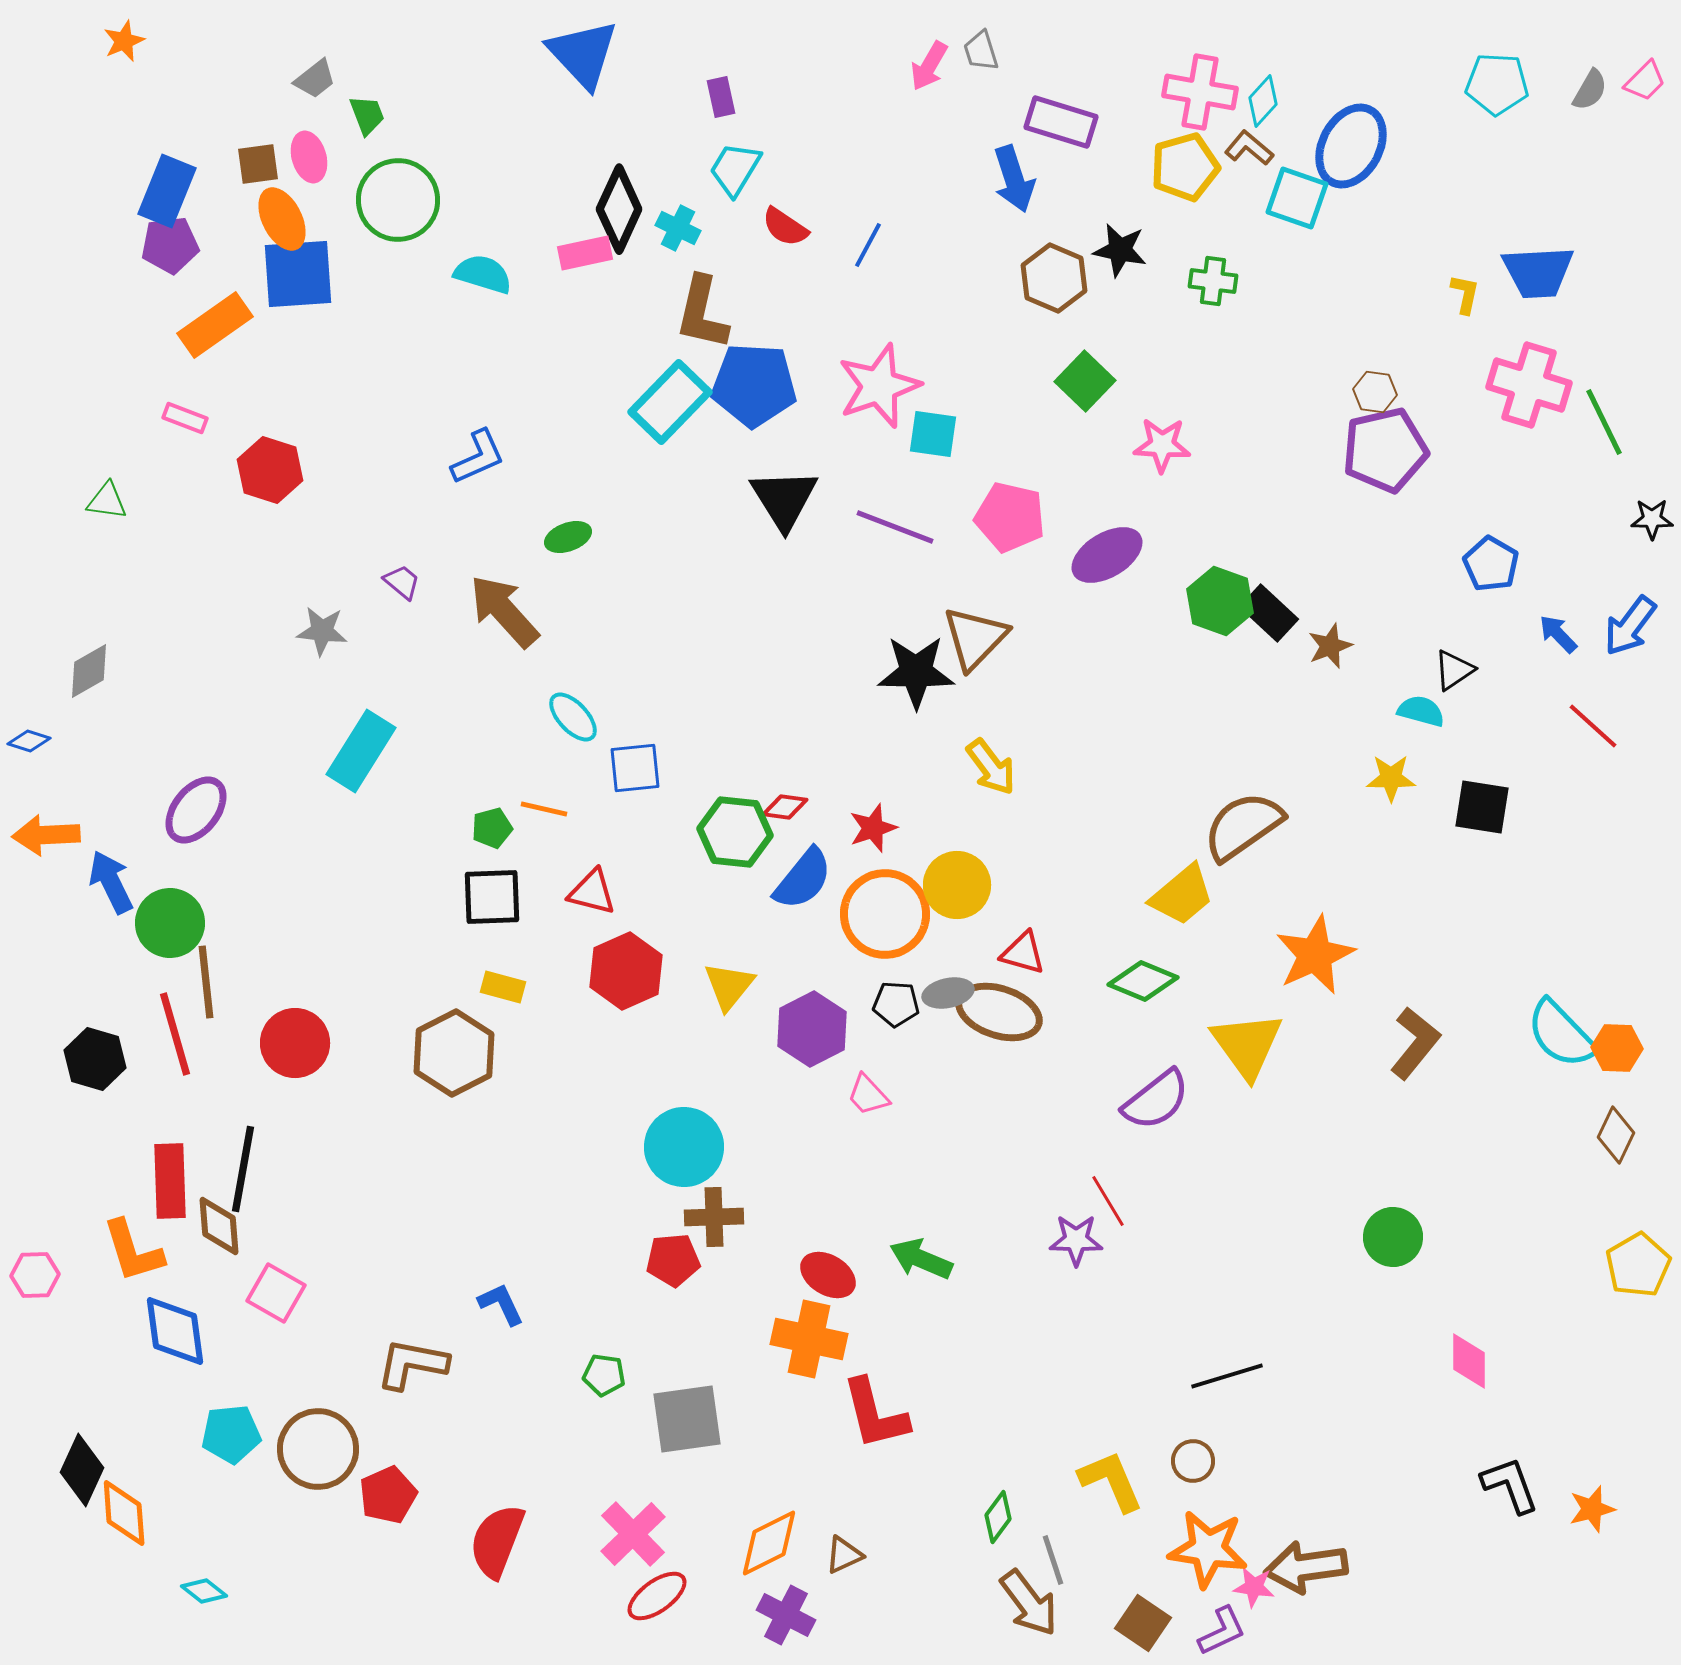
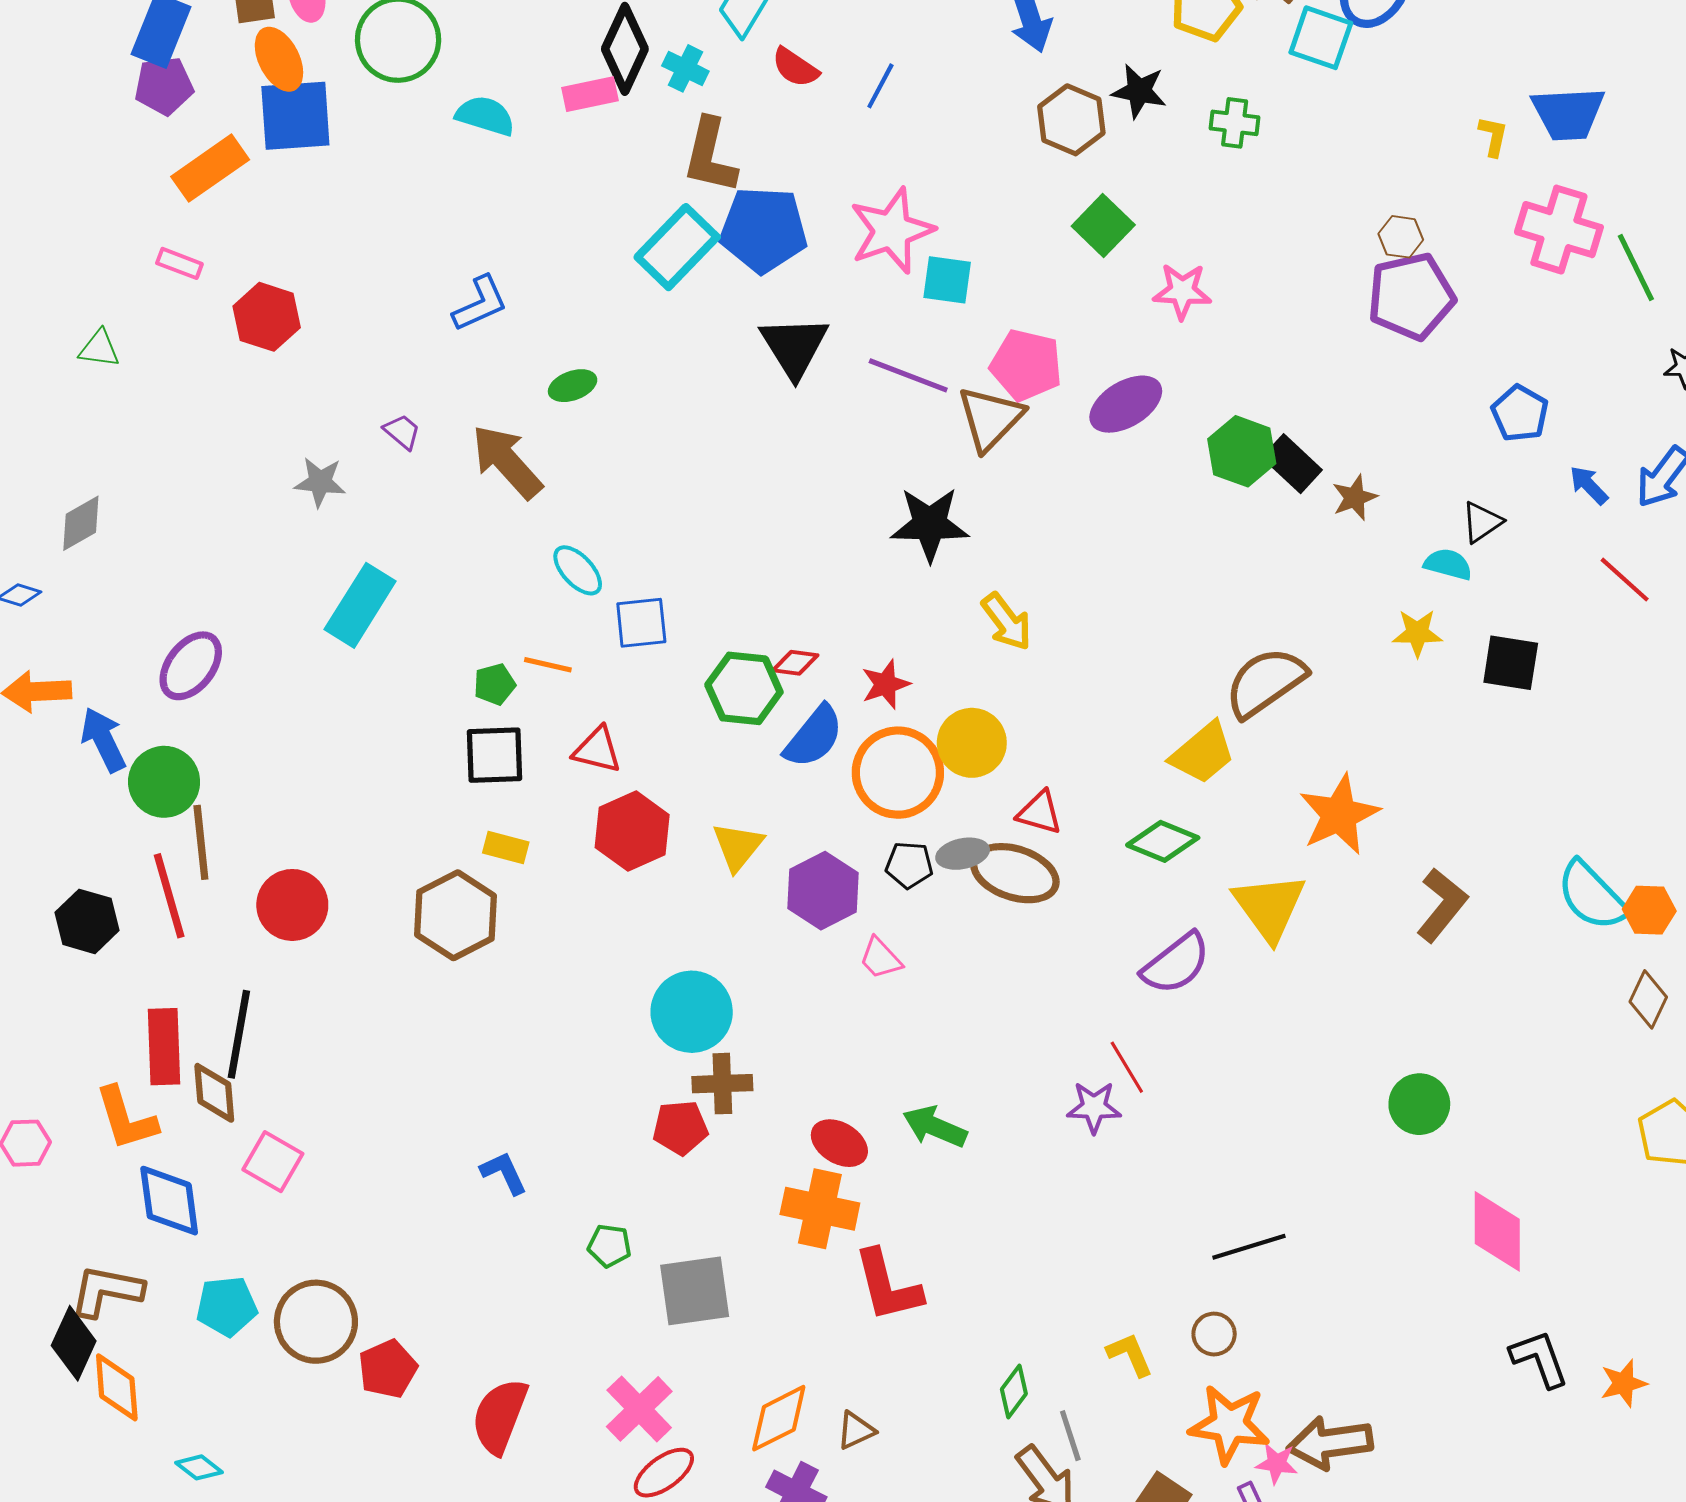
brown triangle: (975, 638) -> (990, 418), moved
pink diamond: (1469, 1361) -> (1497, 1231), size x1.4
brown L-shape: (412, 1364) -> (107, 1291), moved
yellow L-shape: (1111, 1481) -> (1130, 1355), size x0.7

